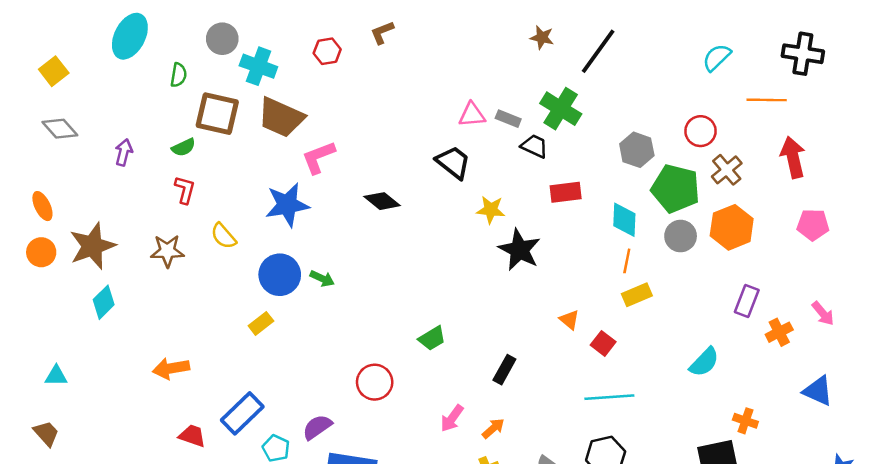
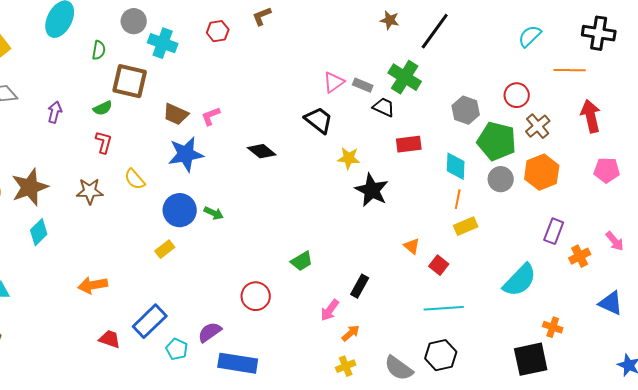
pink triangle: (472, 115) -> (334, 82), turned -30
brown trapezoid: (281, 117) -> (176, 114), moved, size x0.7
pink L-shape: (318, 157) -> (211, 116), size x0.7
cyan semicircle: (704, 362) -> (520, 280), size x1.4
pink arrow: (452, 418) -> (330, 310), moved

